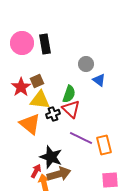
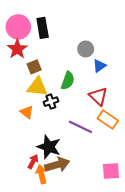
blue triangle: (99, 80) -> (99, 66), turned 48
red star: (21, 87) -> (17, 49), moved
red triangle: (71, 109) -> (98, 96), moved
orange triangle: (30, 124) -> (27, 112), size x0.6
orange rectangle: (104, 145) -> (108, 119), moved, turned -42

